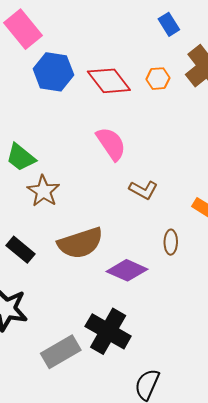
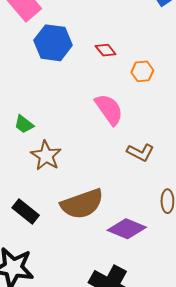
orange hexagon: (158, 79) -> (142, 71), moved
red diamond: (109, 81) -> (106, 50), size x0.5
green trapezoid: (21, 157) -> (24, 124), size x0.7

